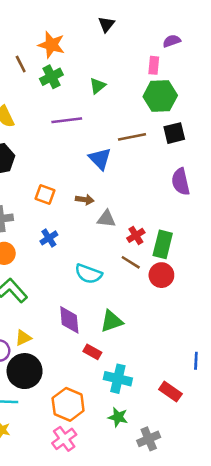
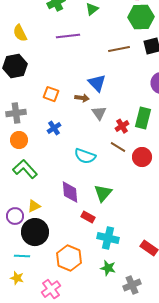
blue triangle: (100, 159) -> (97, 83), moved
gray triangle: (106, 219) -> (99, 113), turned 49
green rectangle: (163, 244) -> (143, 118), moved
green triangle: (112, 321) -> (103, 193), turned -30
pink cross: (64, 439) -> (51, 289), moved

